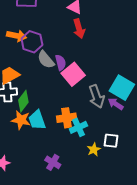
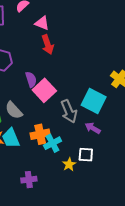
gray semicircle: (46, 60) -> (14, 110), moved
purple arrow: (116, 104) -> (93, 128), moved
purple cross: (53, 162) -> (29, 180), turned -35

